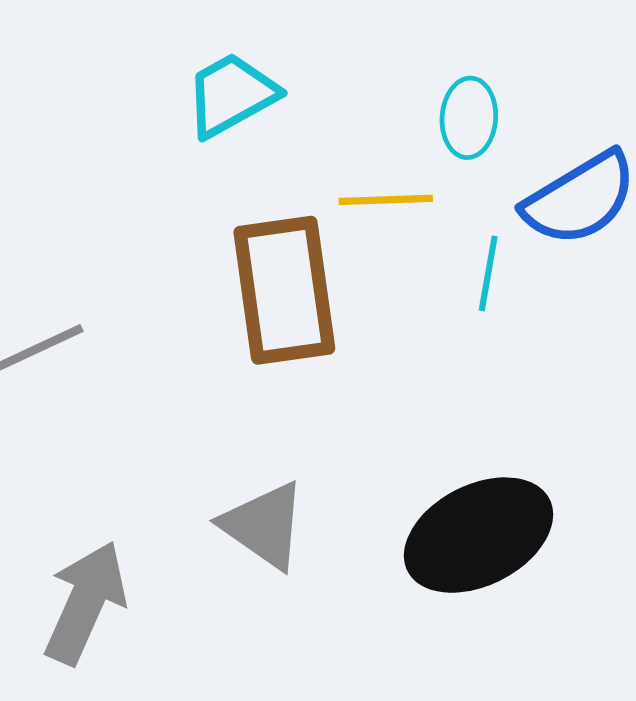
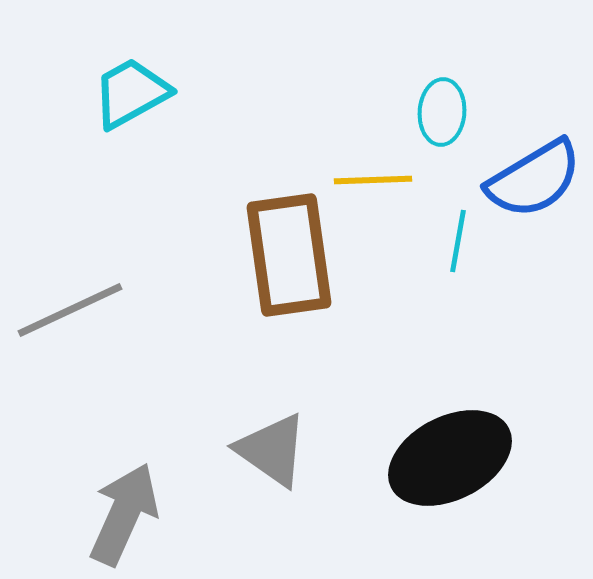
cyan trapezoid: (231, 95) -> (131, 93), moved

